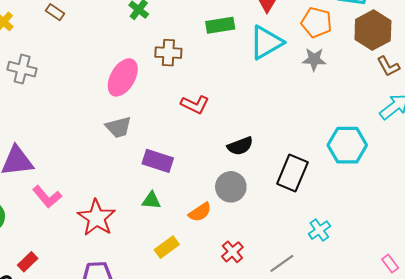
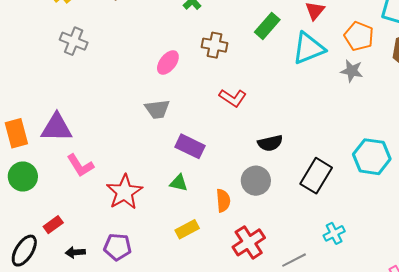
green rectangle: (220, 25) -> (267, 26), turned -48
pink ellipse: (123, 77) -> (168, 62), size x0.7
orange semicircle: (200, 212) -> (223, 201), turned -70
red cross: (232, 252) -> (249, 242), size x1.5

